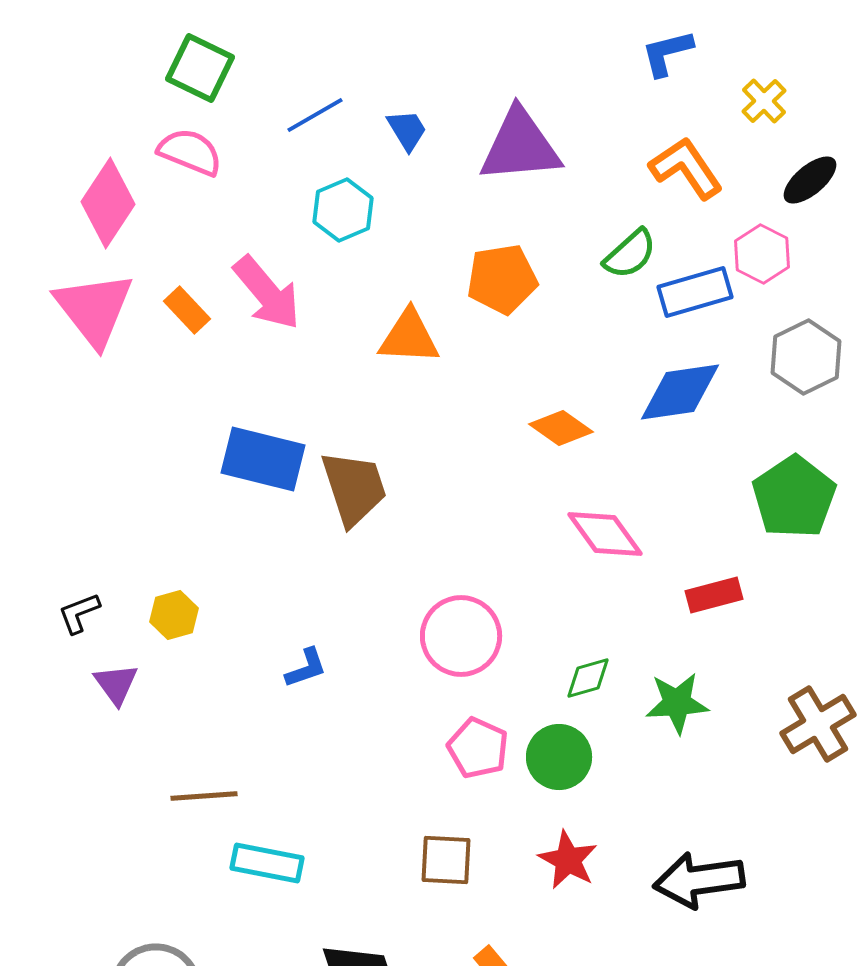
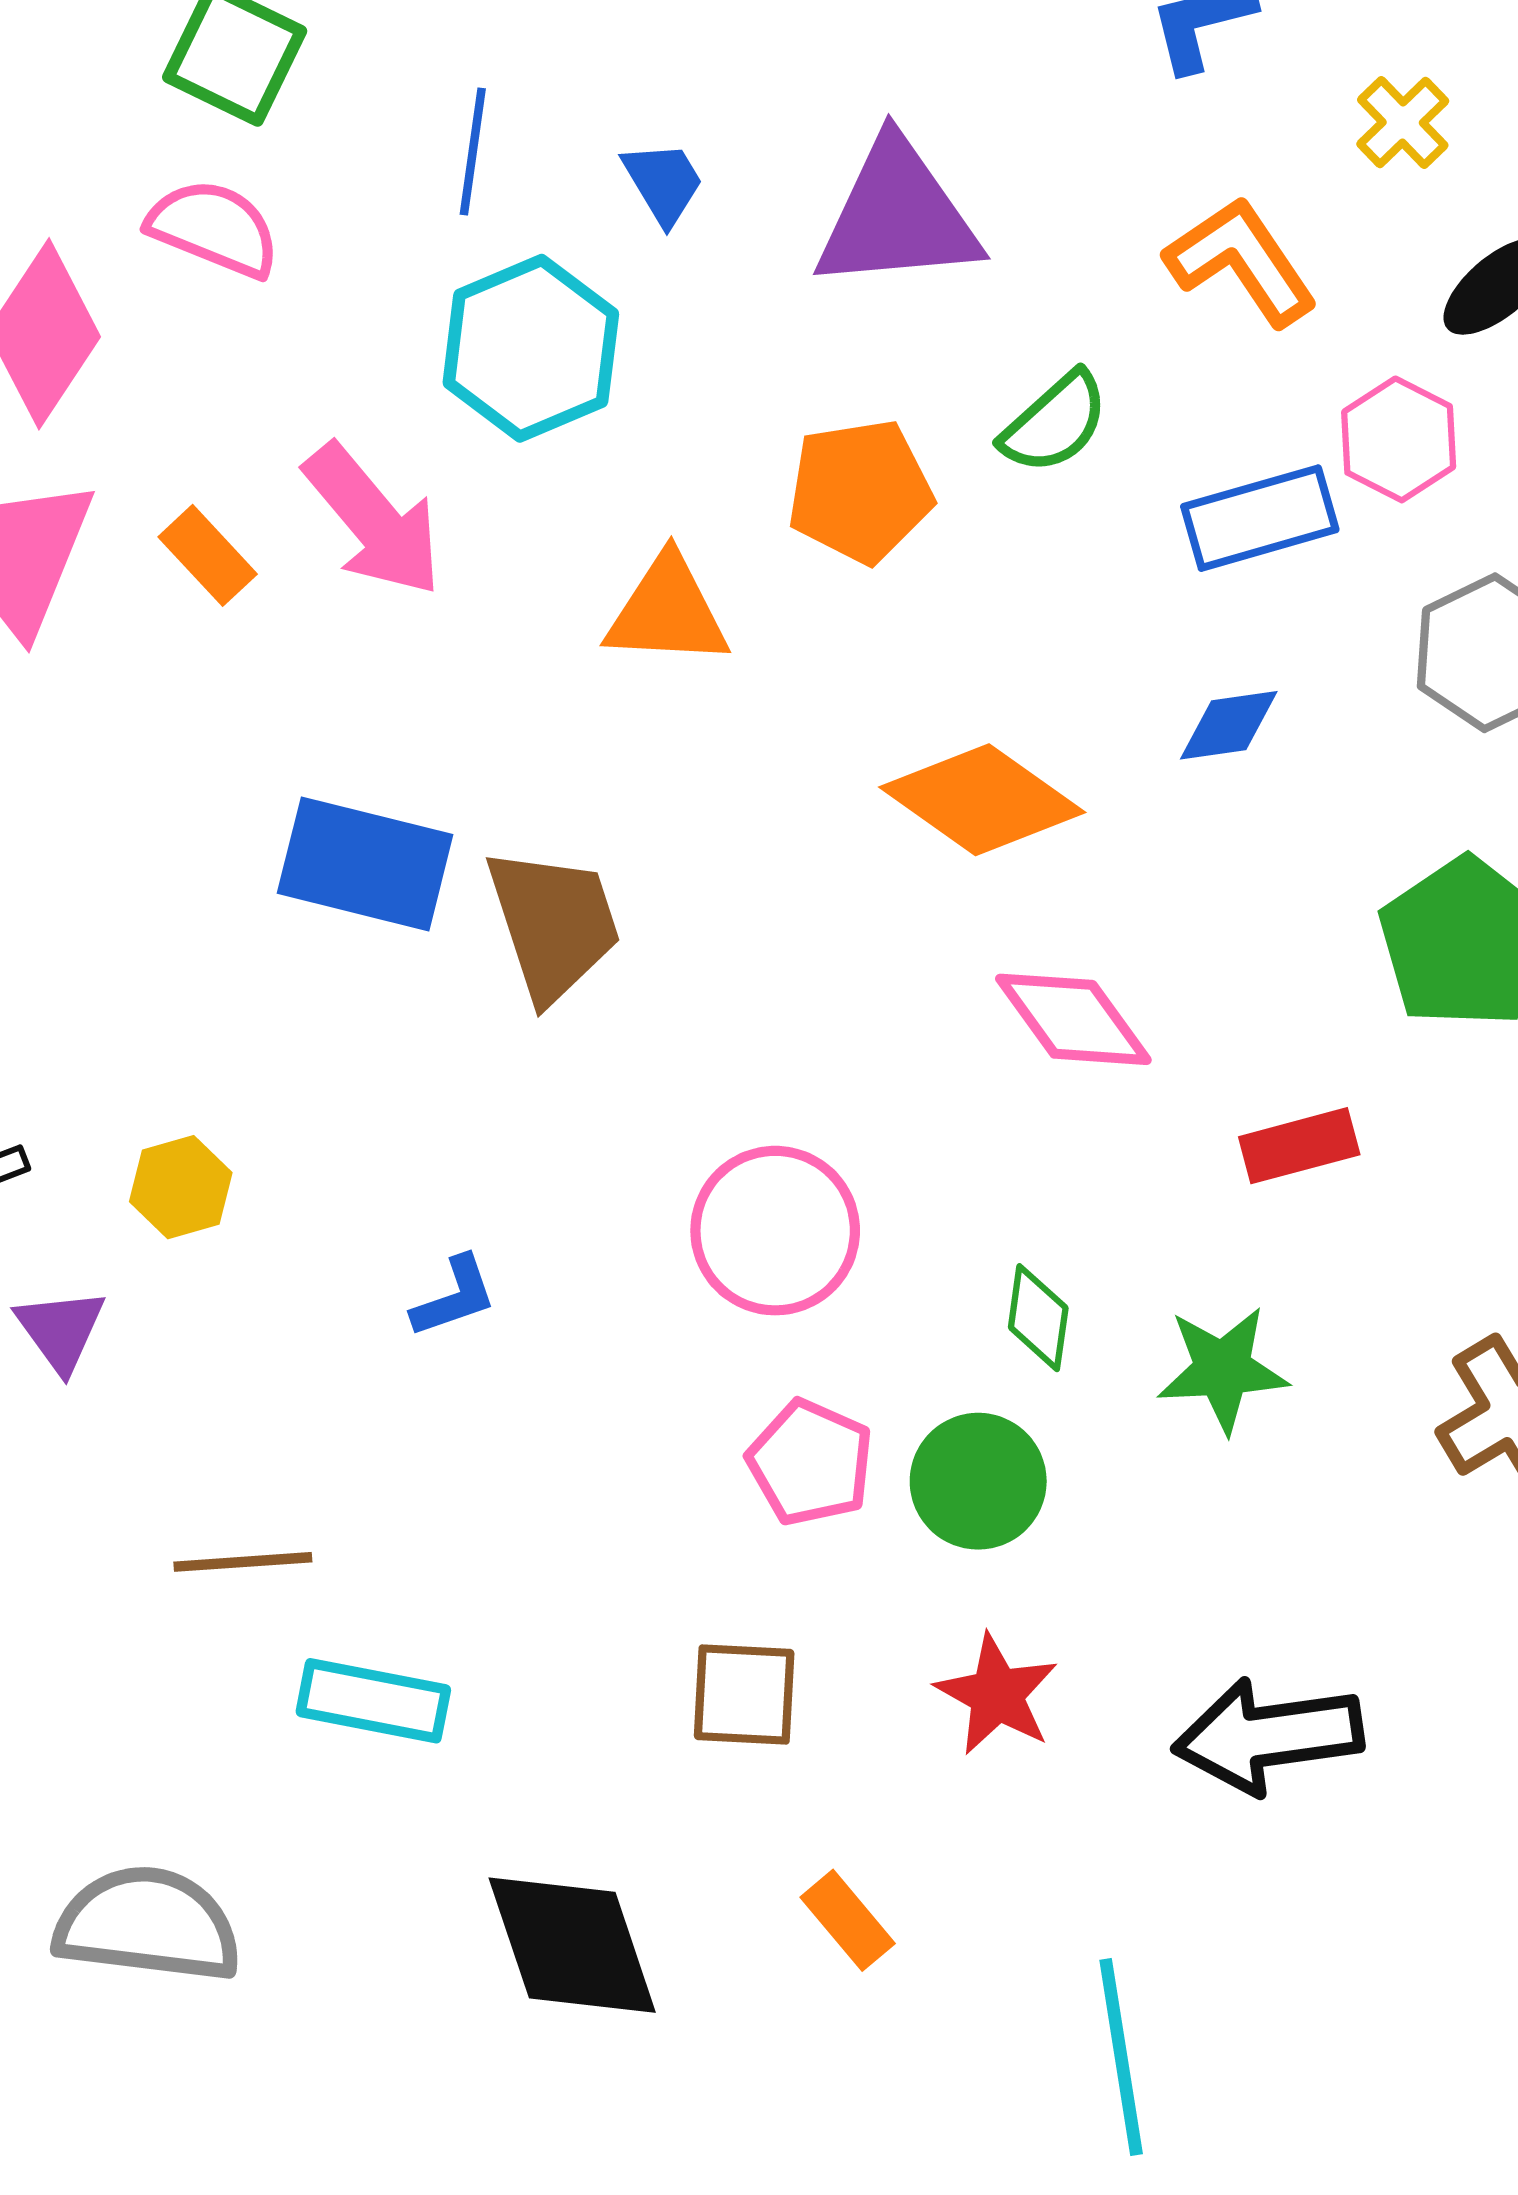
blue line: (315, 115) -> (473, 152), turned -52
cyan hexagon: (343, 210) -> (531, 348), size x1.4
green semicircle: (630, 254) -> (1055, 423), moved
blue diamond: (680, 392) -> (1229, 725), size x0.6
orange diamond: (561, 428) -> (982, 800), size x1.5
green diamond: (588, 678) -> (1038, 1318), turned -66

